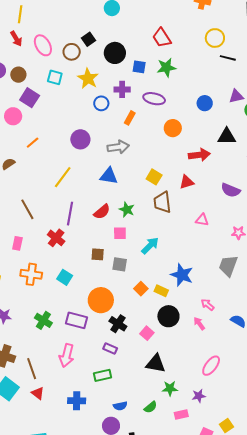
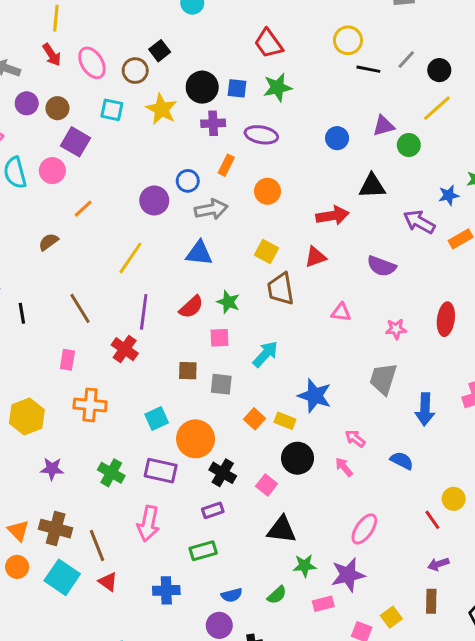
black circle: (115, 53) -> (202, 87), moved
blue circle: (101, 103) -> (188, 181), moved
orange circle: (173, 128) -> (267, 191), moved
cyan square: (65, 277) -> (157, 419), moved, turned 35
purple rectangle: (110, 349) -> (213, 510), turned -40
purple star: (199, 396) -> (348, 575), size x1.6

